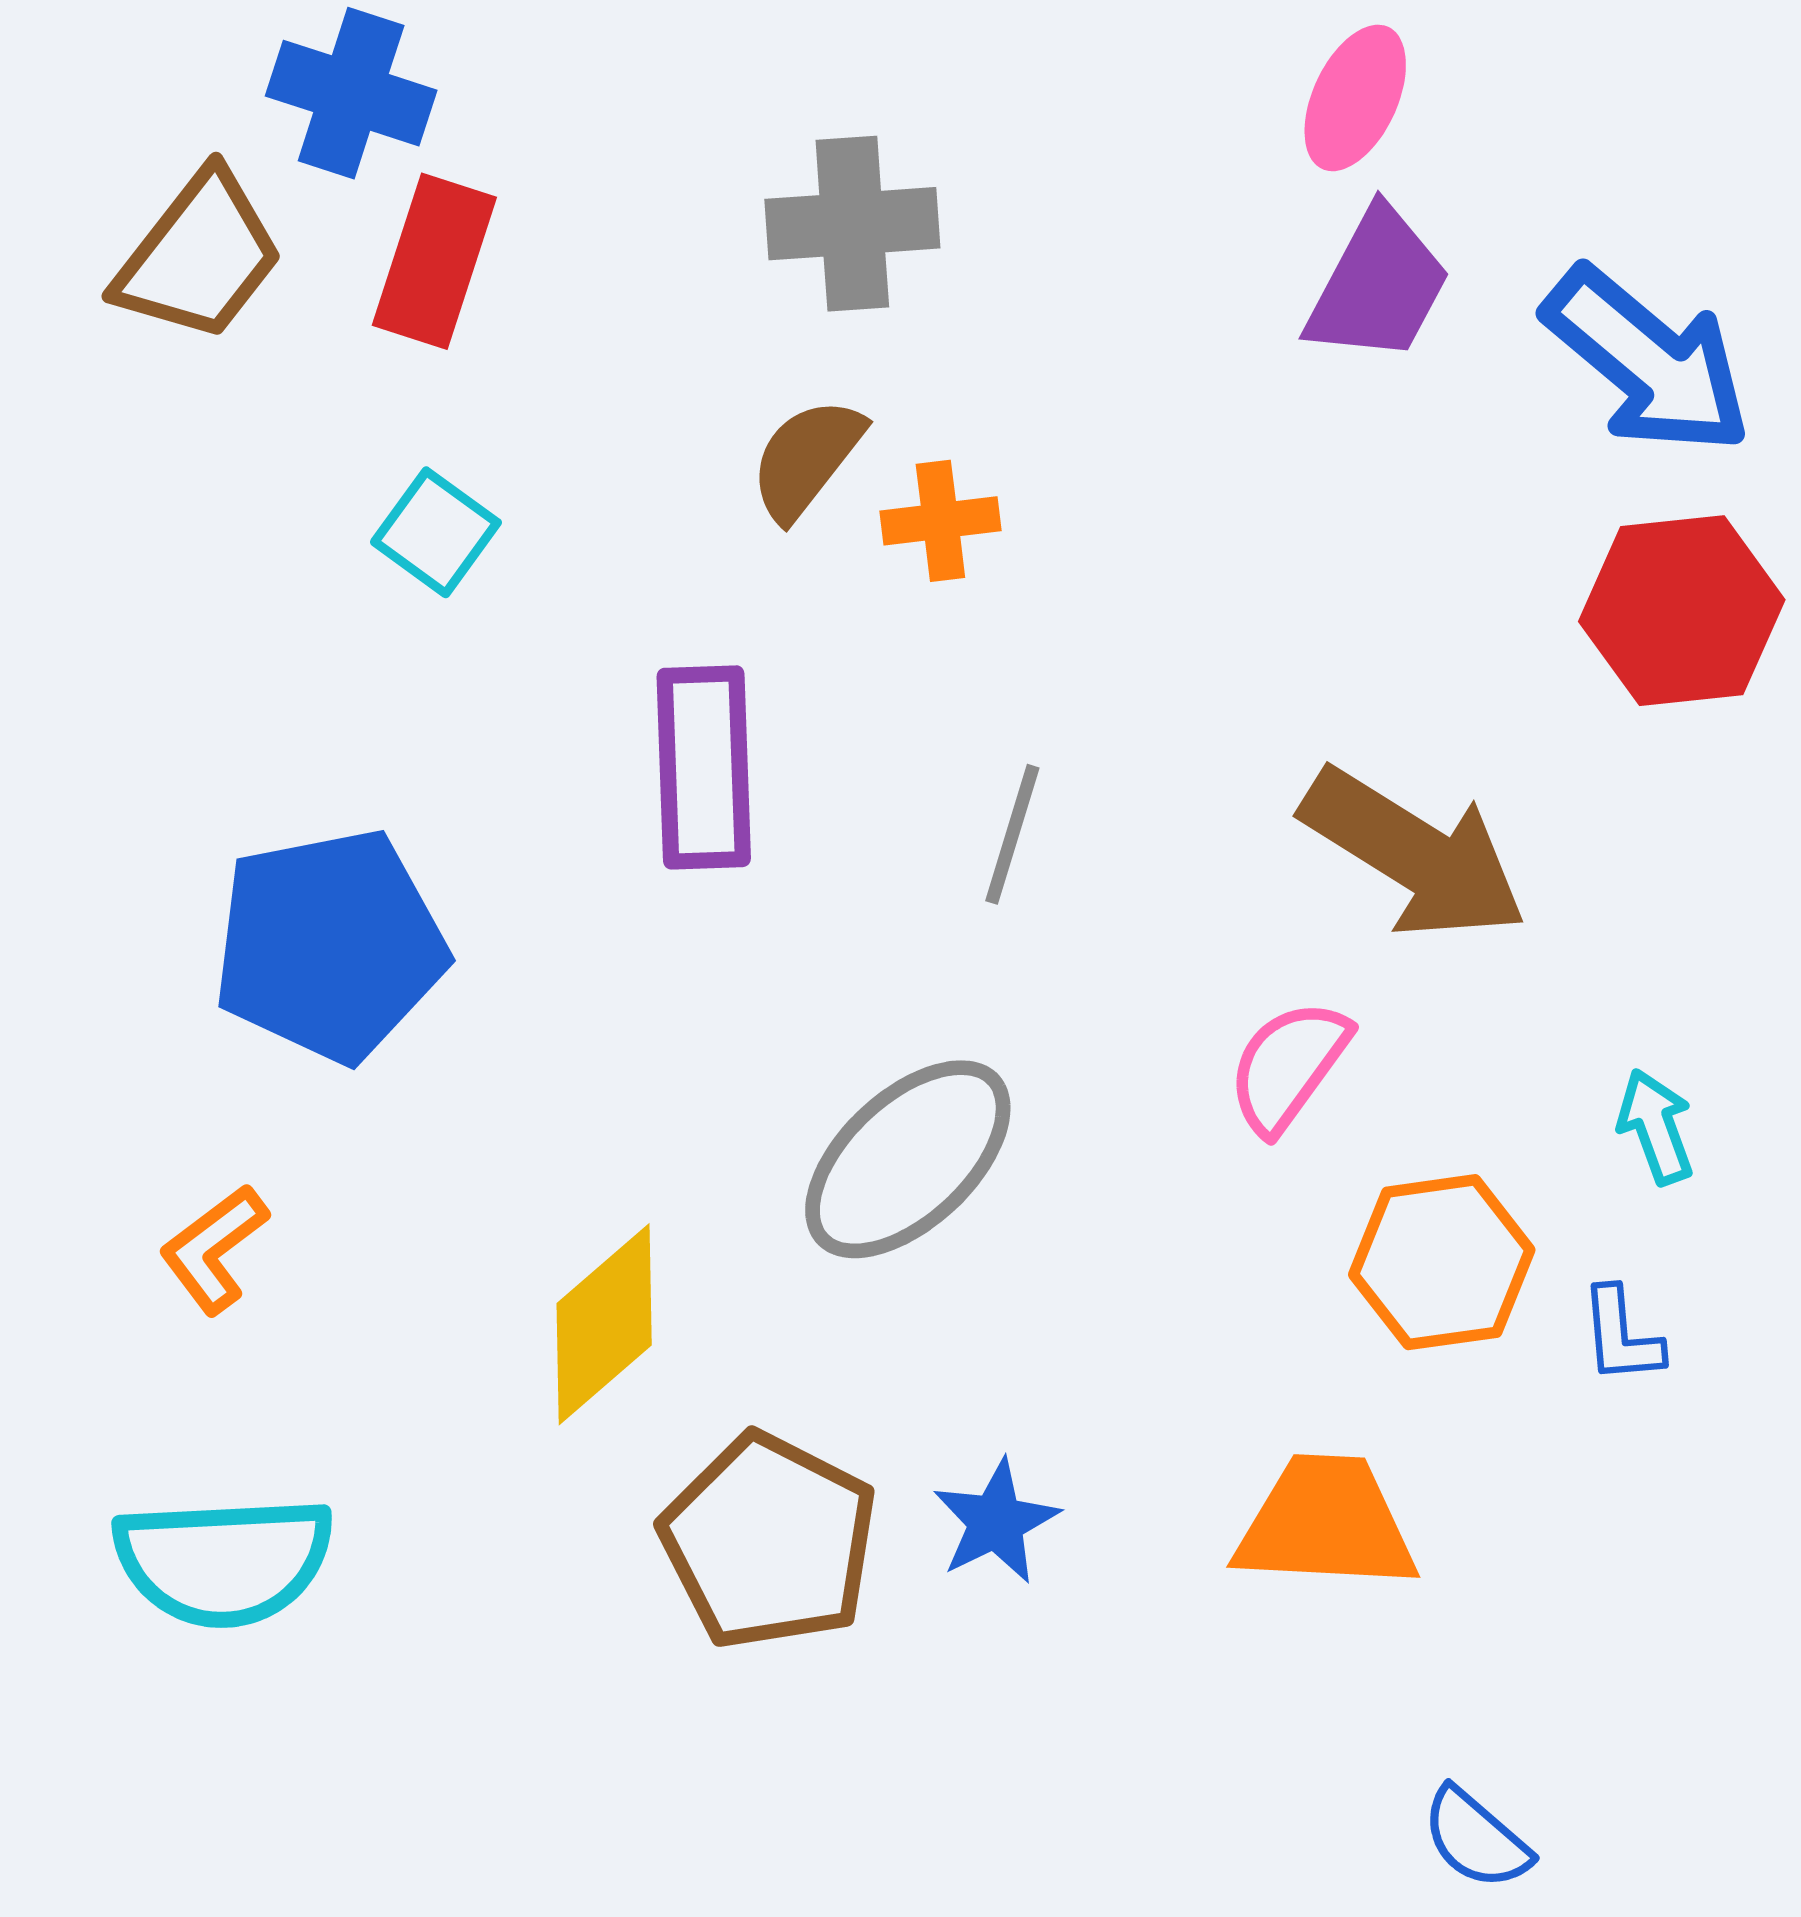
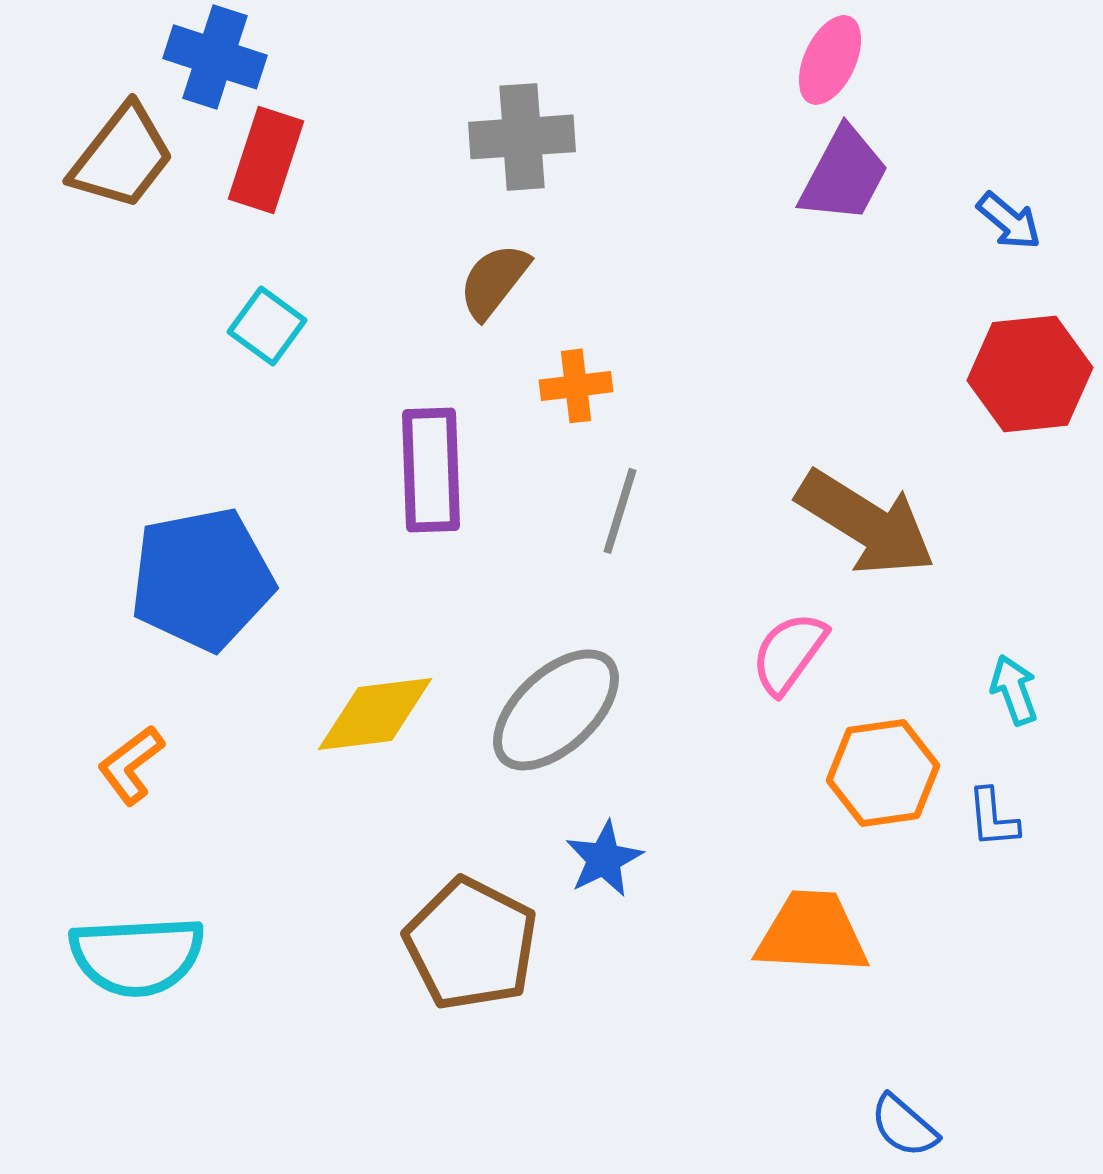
blue arrow: (1647, 361) -> (1009, 221), size x0.5
orange cross: (940, 521) -> (576, 386), moved
yellow diamond: (604, 1324) -> (375, 714), moved, turned 34
blue star: (996, 1522) -> (604, 859), moved

